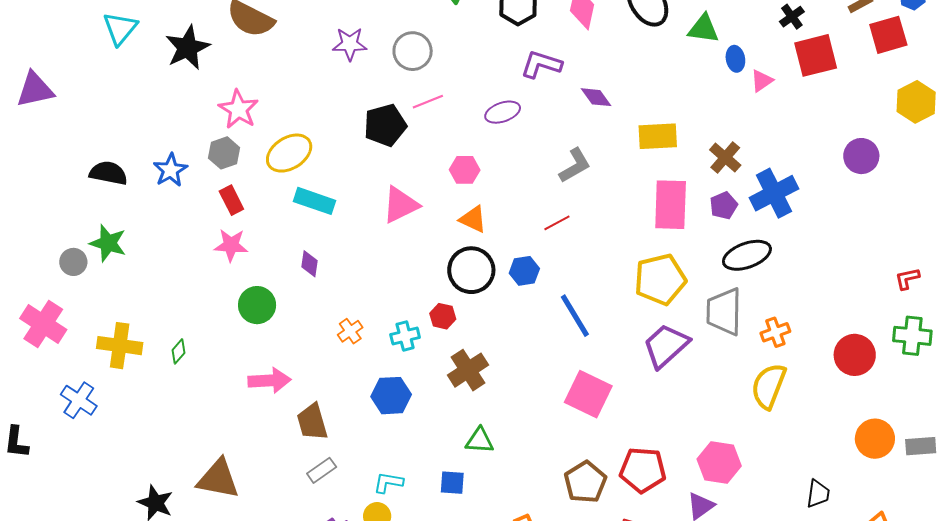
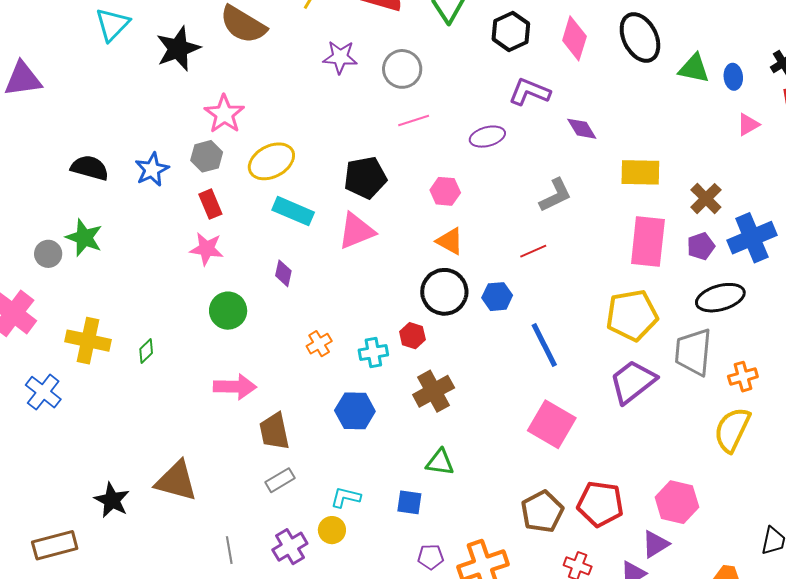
blue ellipse: (735, 59) -> (733, 77), moved
black pentagon: (385, 125) -> (365, 178), moved
pink triangle: (400, 205) -> (356, 231), moved

